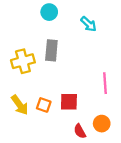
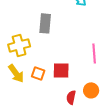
yellow cross: (23, 61) -> (19, 45), moved
red semicircle: (80, 131) -> (71, 97), turned 40

